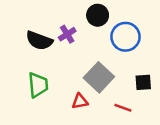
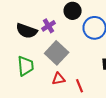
gray square: (99, 77) -> (57, 53), moved
red line: (123, 108) -> (80, 86), moved, turned 48

